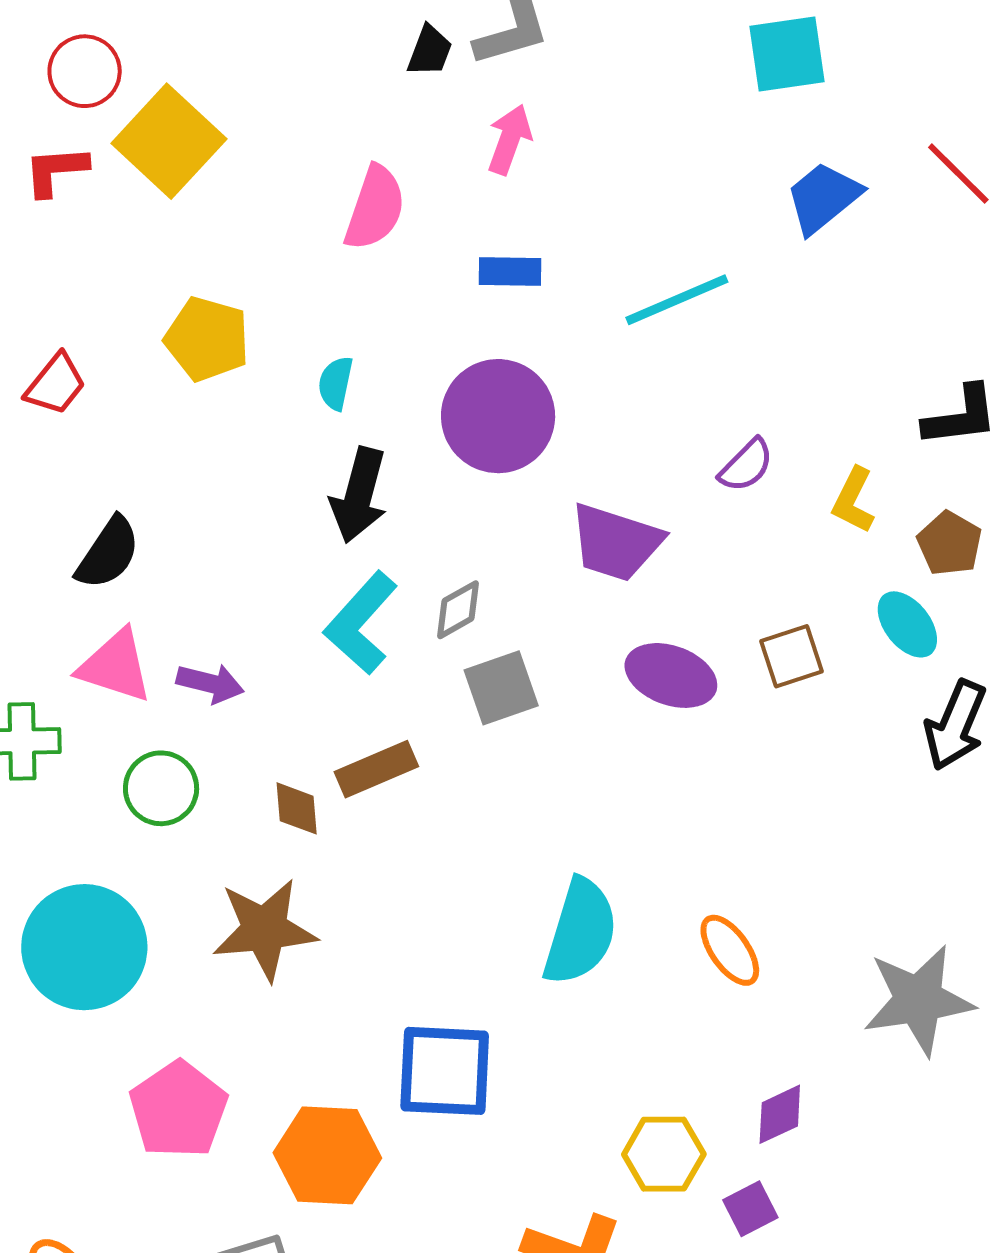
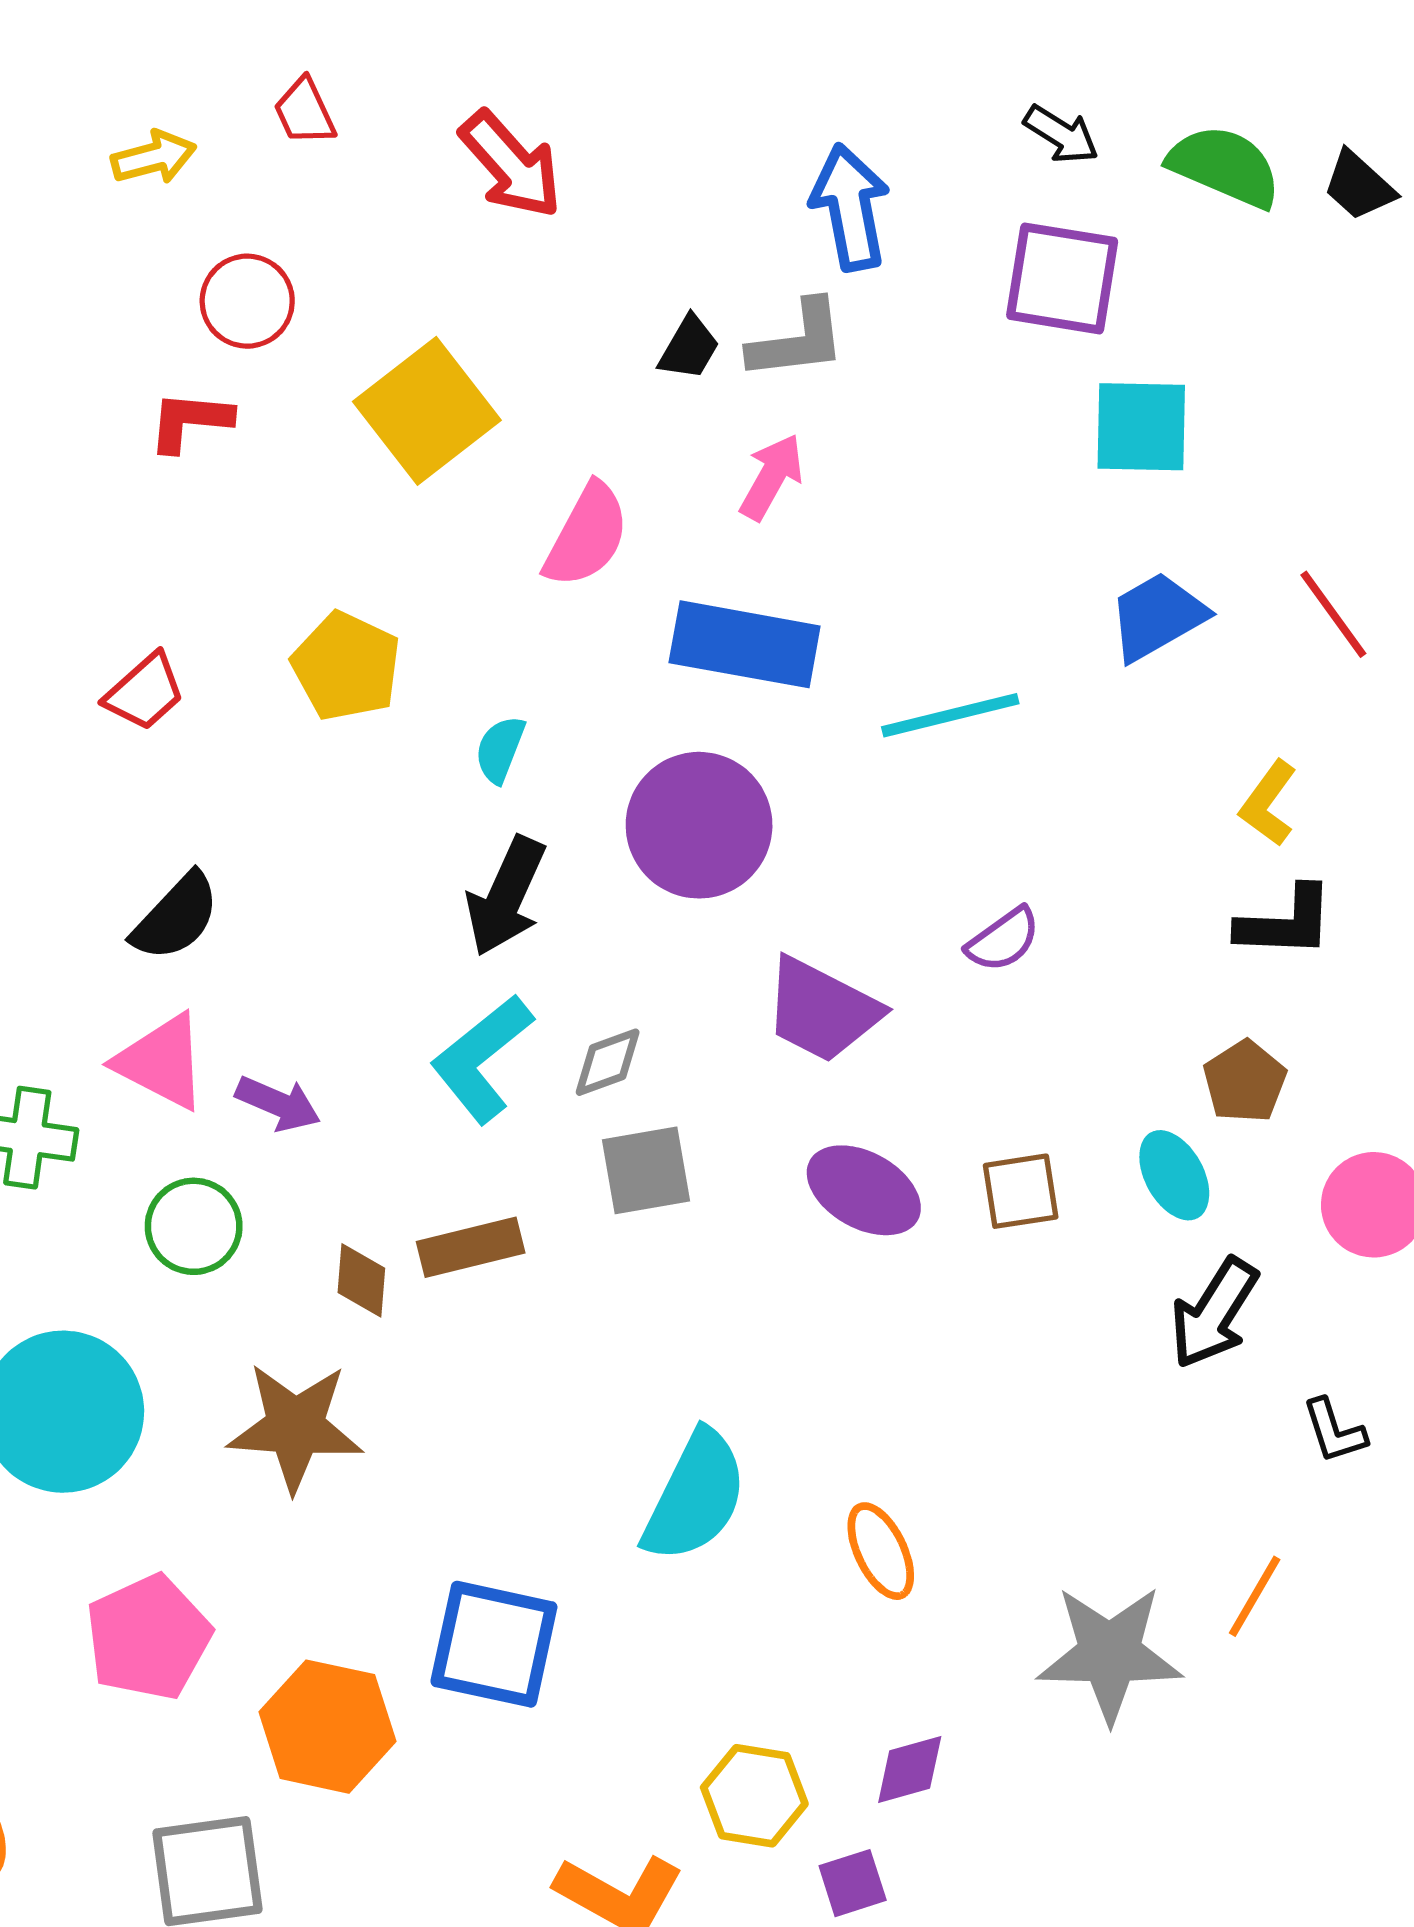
yellow square: (169, 141) -> (427, 411), moved
blue rectangle: (510, 271) -> (745, 644), size x1.8
yellow L-shape: (853, 500) -> (1268, 803), moved

